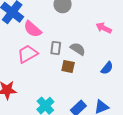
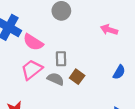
gray semicircle: (78, 49) -> (56, 79), moved
brown square: (68, 66) -> (77, 77), turned 32

